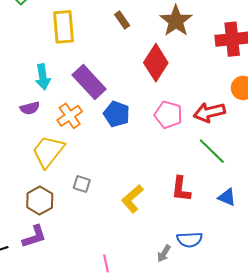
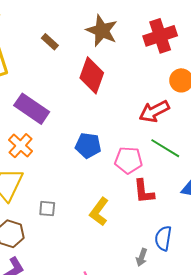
blue pentagon: (117, 114) -> (88, 145), moved
pink pentagon: (168, 115) -> (128, 160), moved
blue semicircle: (190, 240) -> (163, 238), turned 115

